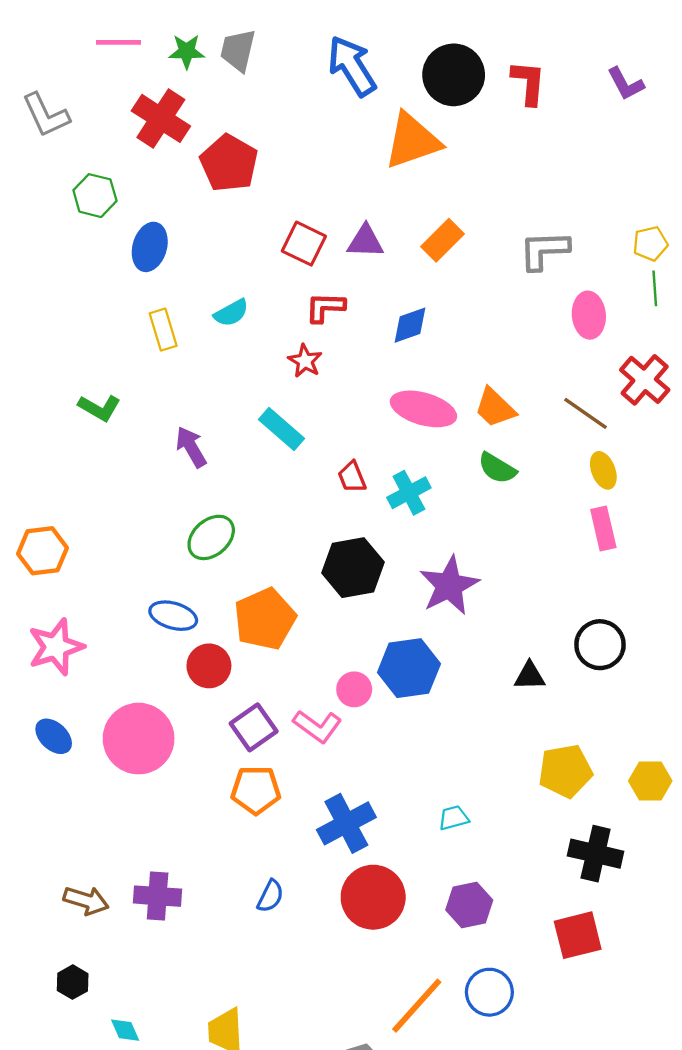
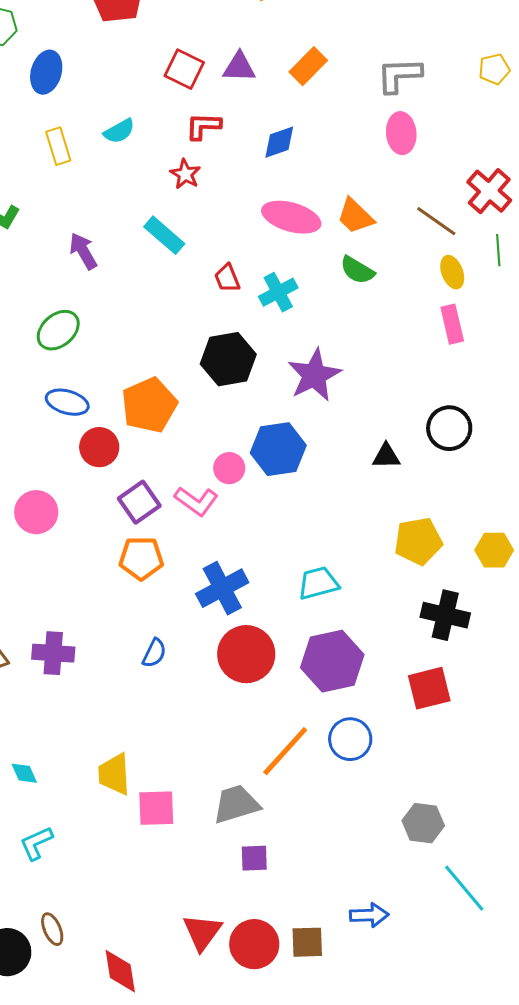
green line: (655, 288) -> (498, 250), moved
pink ellipse: (589, 315) -> (401, 133), moved
green ellipse: (211, 537) -> (58, 330), moved
pink circle: (139, 739) -> (36, 512), size x0.7
cyan trapezoid: (454, 818) -> (318, 583), size x1.5
purple hexagon: (469, 905) -> (332, 661), size x1.5

